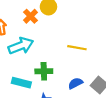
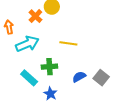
yellow line: (77, 48) -> (68, 43), moved
cyan rectangle: (21, 83) -> (29, 78), turned 30

